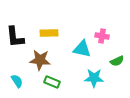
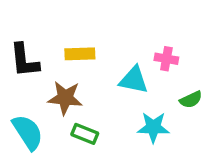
cyan semicircle: (17, 81) -> (28, 132), size x1.6

